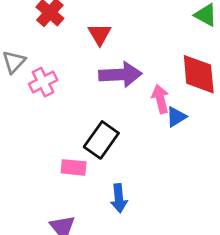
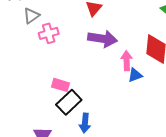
black rectangle: (101, 140) -> (69, 102), moved
pink rectangle: (74, 167) -> (60, 85), moved

